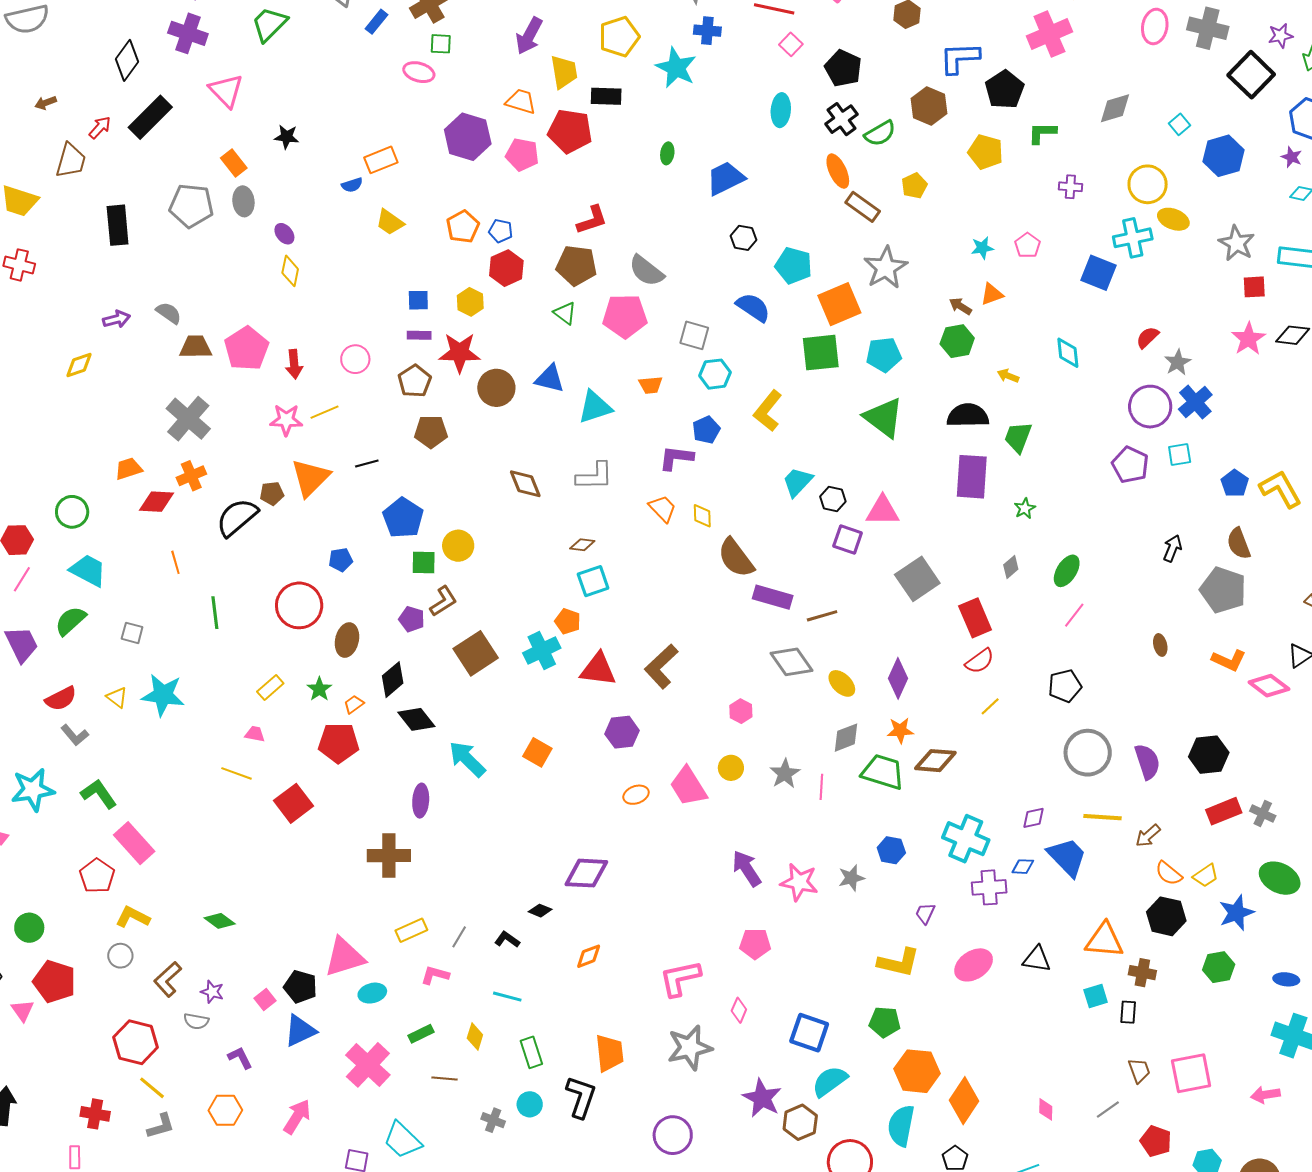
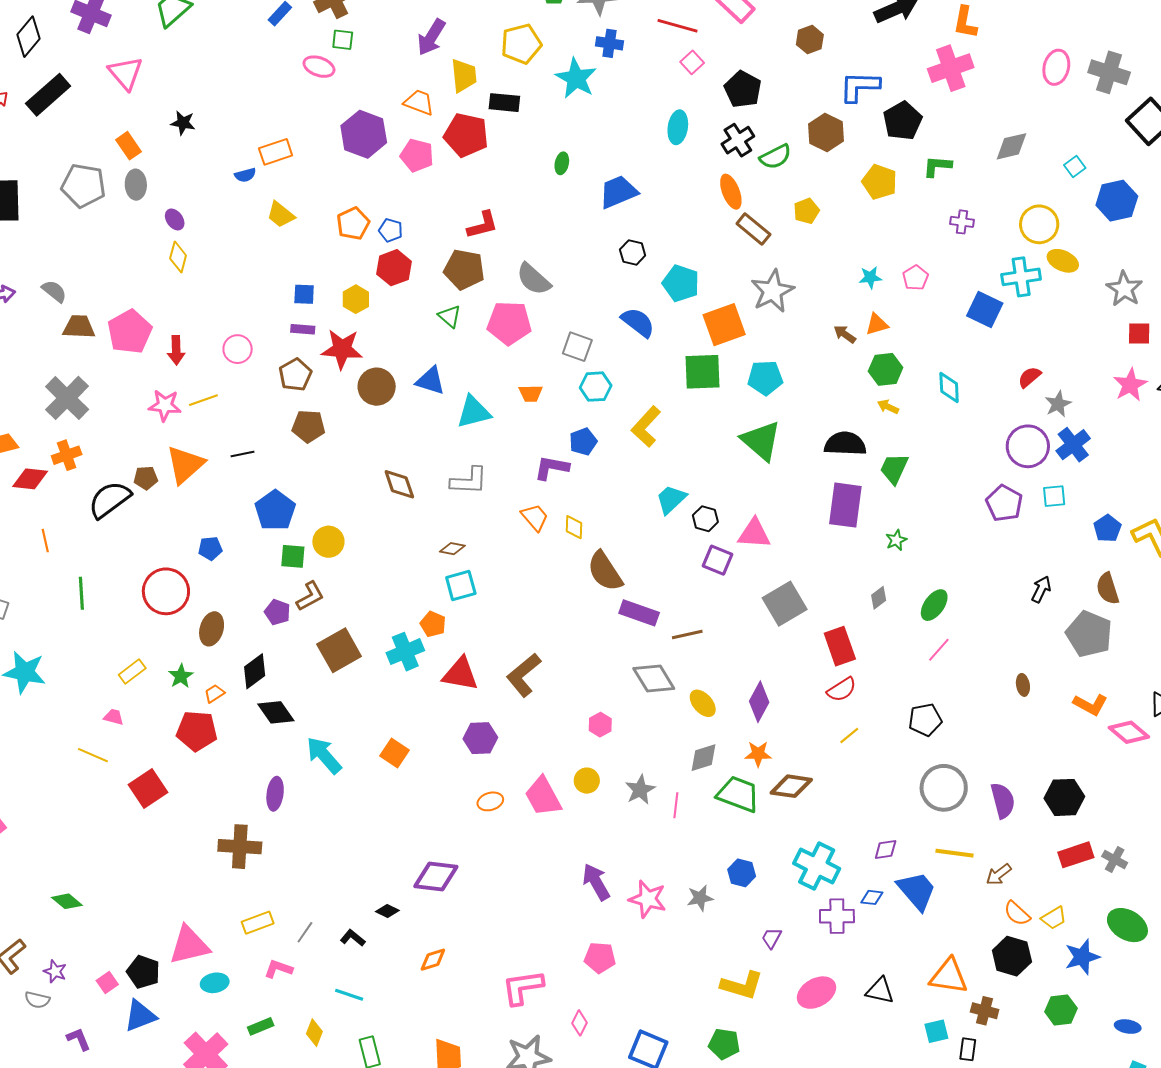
green hexagon: (957, 341) -> (886, 369), moved

